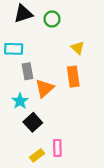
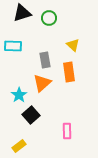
gray rectangle: (27, 71) -> (45, 60), moved
pink rectangle: (57, 148) -> (67, 131), moved
yellow rectangle: (37, 155) -> (19, 146), moved

